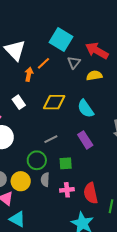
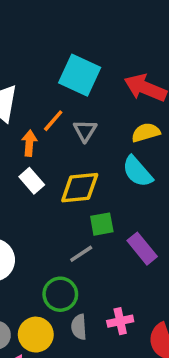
gray triangle: (74, 63) -> (85, 131), moved
white rectangle: (19, 102) -> (32, 181), moved
cyan semicircle: (86, 109) -> (137, 172), moved
green square: (66, 163) -> (102, 224), moved
pink cross: (67, 190) -> (120, 321), moved

